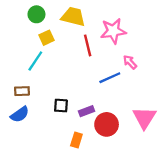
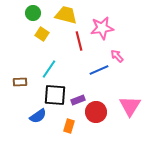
yellow square: (46, 38) -> (42, 34), turned -32
cyan line: (35, 61) -> (49, 69), moved
black square: (61, 106) -> (55, 95), size x1.6
blue semicircle: (20, 114) -> (38, 116), moved

